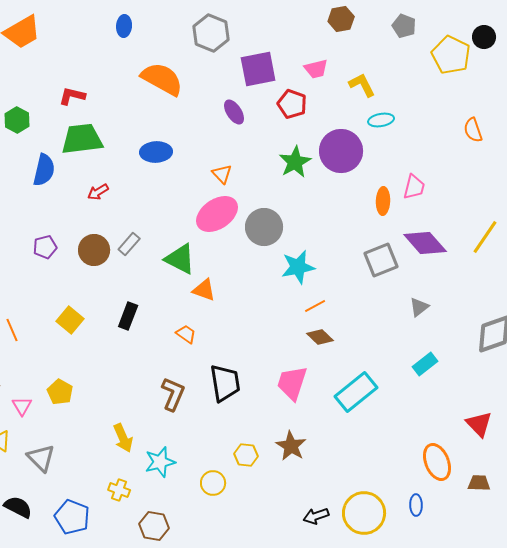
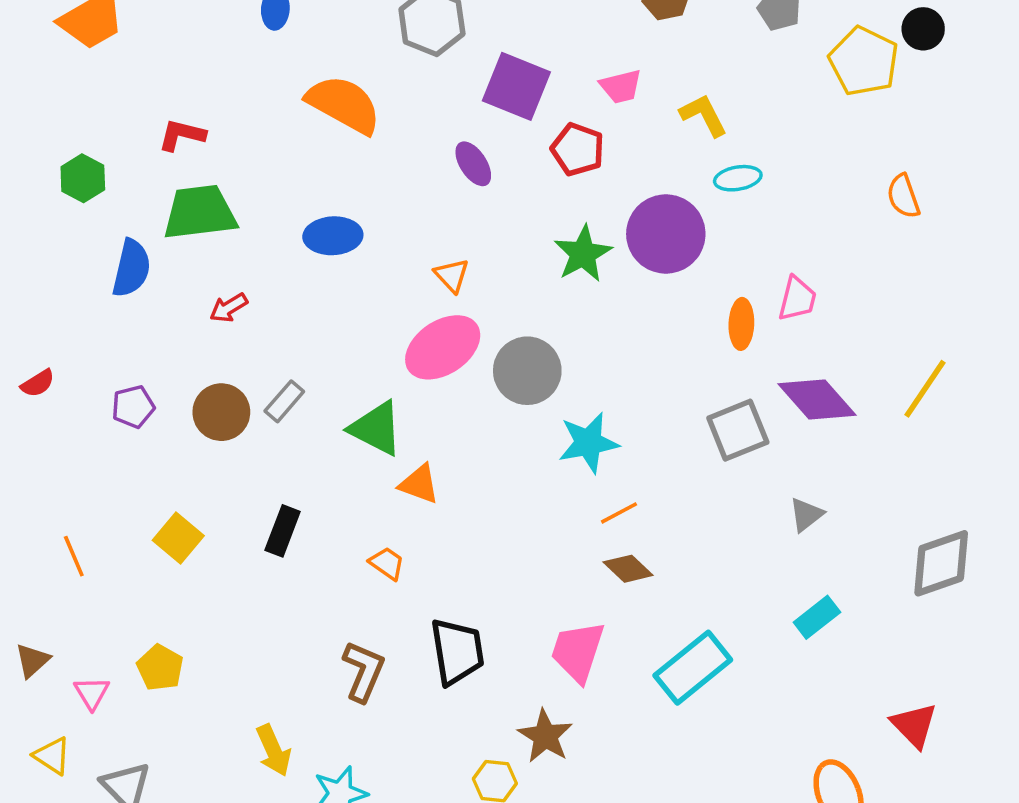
purple square: (258, 69) -> (516, 86), turned 33
brown star: (291, 446) -> (545, 736), moved

